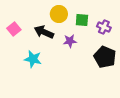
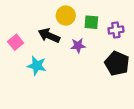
purple cross: (104, 27) -> (116, 30), turned -32
pink square: (14, 29) -> (16, 42), moved

